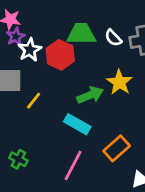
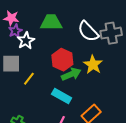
green trapezoid: (81, 34) -> (51, 22), moved
white semicircle: (113, 38) -> (88, 31), size x1.6
red hexagon: (60, 55) -> (62, 60), moved

